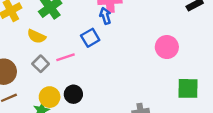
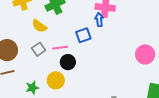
black circle: (73, 94) -> (68, 62), moved
yellow circle: (50, 97) -> (56, 80), moved

